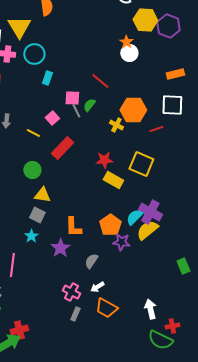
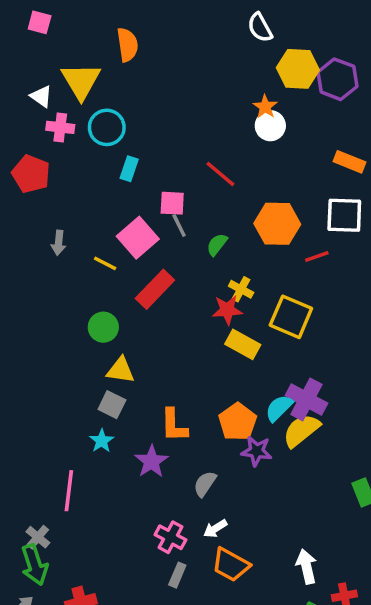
orange rectangle: (175, 74) -> (350, 162), turned 36
green semicircle: (89, 105) -> (217, 244), moved
pink square: (52, 118) -> (138, 238), size x1.6
yellow cross: (116, 125) -> (241, 289), moved

